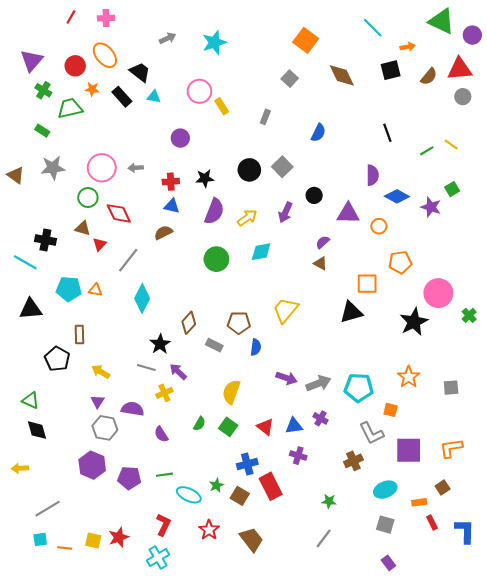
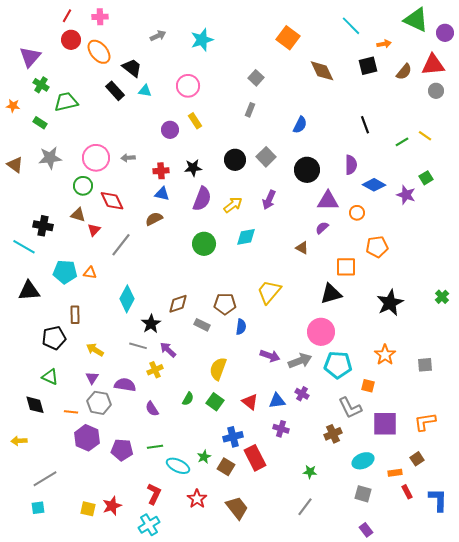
red circle: (75, 66) -> (71, 40), moved
gray square: (290, 79) -> (256, 78), moved
orange star: (92, 89) -> (13, 106), moved
yellow rectangle: (222, 106) -> (195, 121), moved
black circle: (314, 195) -> (307, 170), moved, size x1.6
purple semicircle: (323, 242) -> (322, 228), moved
pink circle: (438, 293) -> (321, 332), moved
cyan diamond: (142, 298) -> (127, 299), moved
brown diamond: (189, 323) -> (178, 304), turned 30
black pentagon: (57, 359) -> (54, 338), turned 30
green triangle: (31, 400) -> (50, 377), moved
orange line: (65, 548) -> (71, 412), moved

